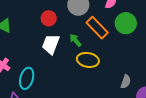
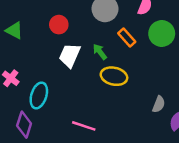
red circle: (49, 18) -> (59, 25), moved
orange rectangle: (97, 28) -> (127, 37), size x0.7

